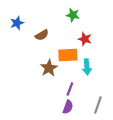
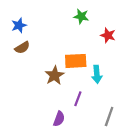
brown semicircle: (42, 35) -> (22, 48), moved
red star: (85, 39) -> (108, 35), moved
purple semicircle: (68, 107) -> (59, 119), moved

